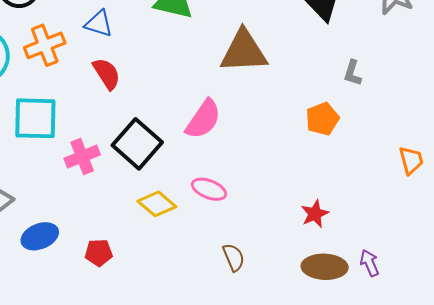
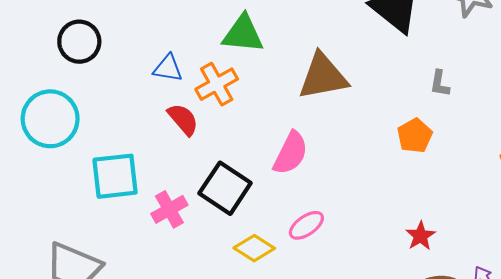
orange cross: (45, 45) -> (217, 84), moved
pink ellipse: (209, 189) -> (306, 225), turned -48

